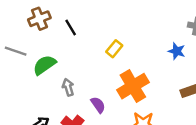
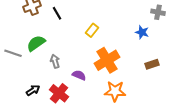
gray line: (16, 51) -> (13, 53), moved
purple semicircle: (98, 105) -> (79, 75), turned -32

